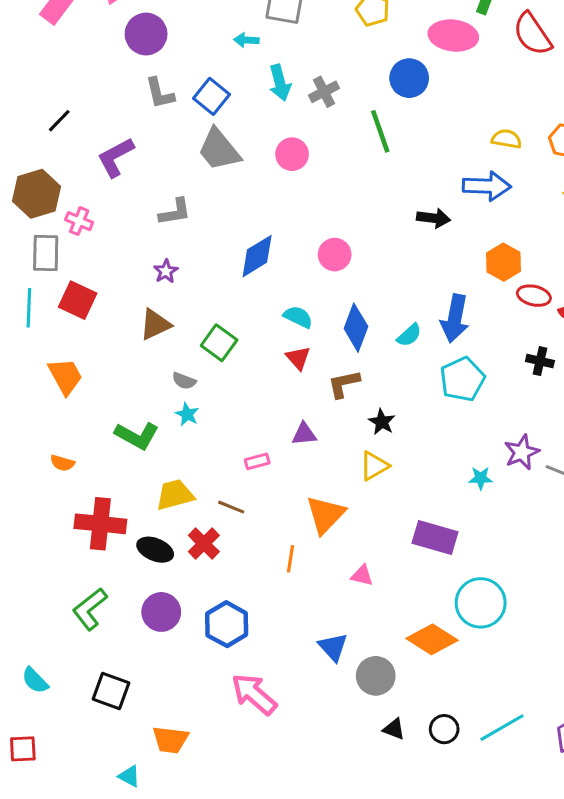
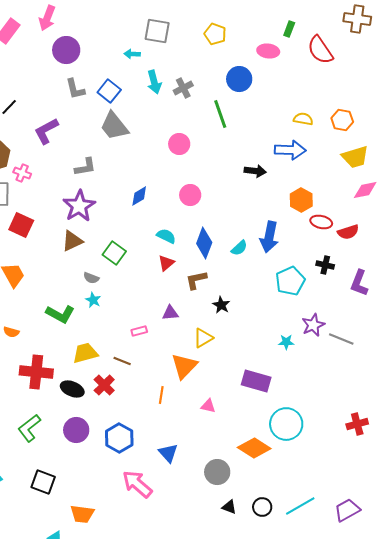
pink ellipse: (453, 36) -> (268, 51), size x0.7
pink circle: (292, 154) -> (179, 144), moved
blue diamond: (257, 256) -> (139, 196), size x0.7
purple star: (166, 271) -> (79, 206), size x2.0
red triangle: (298, 358) -> (166, 263), turned 30
cyan pentagon: (462, 379) -> (290, 281), moved
yellow triangle: (374, 466) -> (203, 338), moved
blue triangle: (333, 647) -> (168, 453), moved

